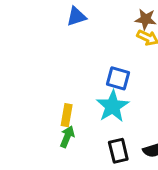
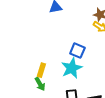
green arrow: (67, 137) -> (40, 84), turned 120

